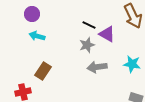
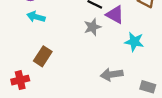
cyan star: (132, 64) -> (134, 42), moved
gray arrow: (97, 67) -> (112, 74), moved

